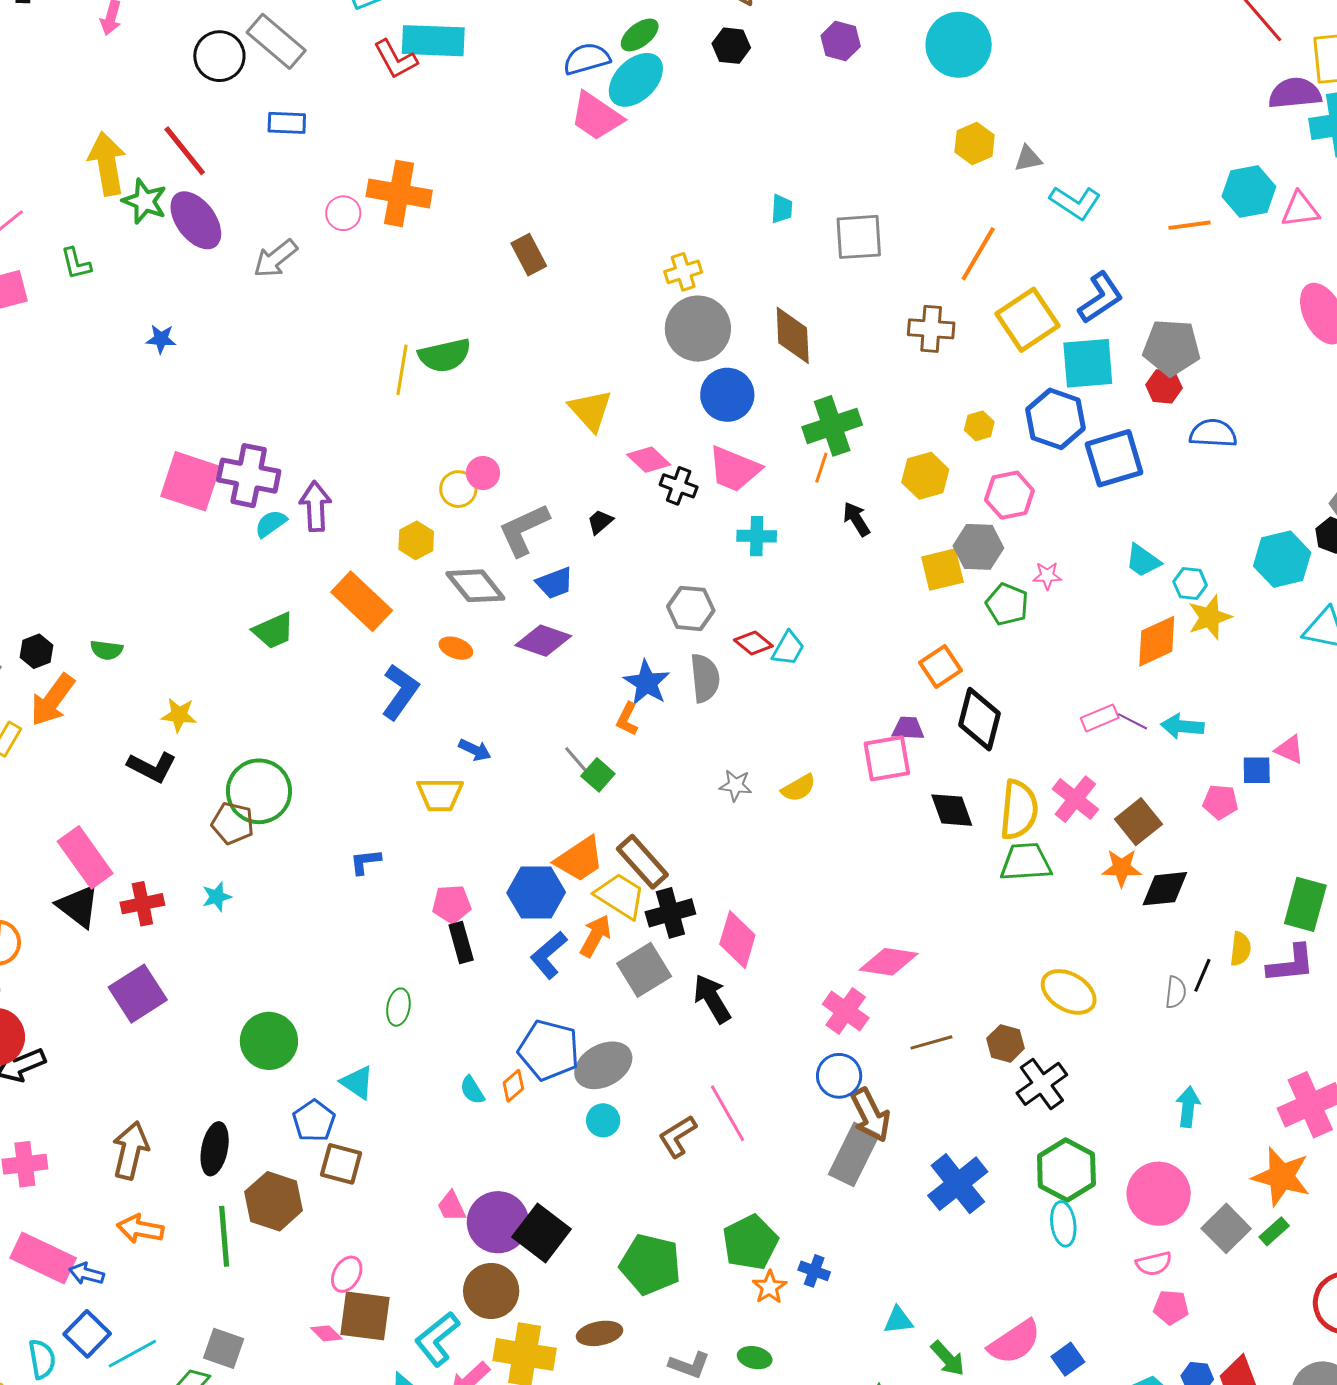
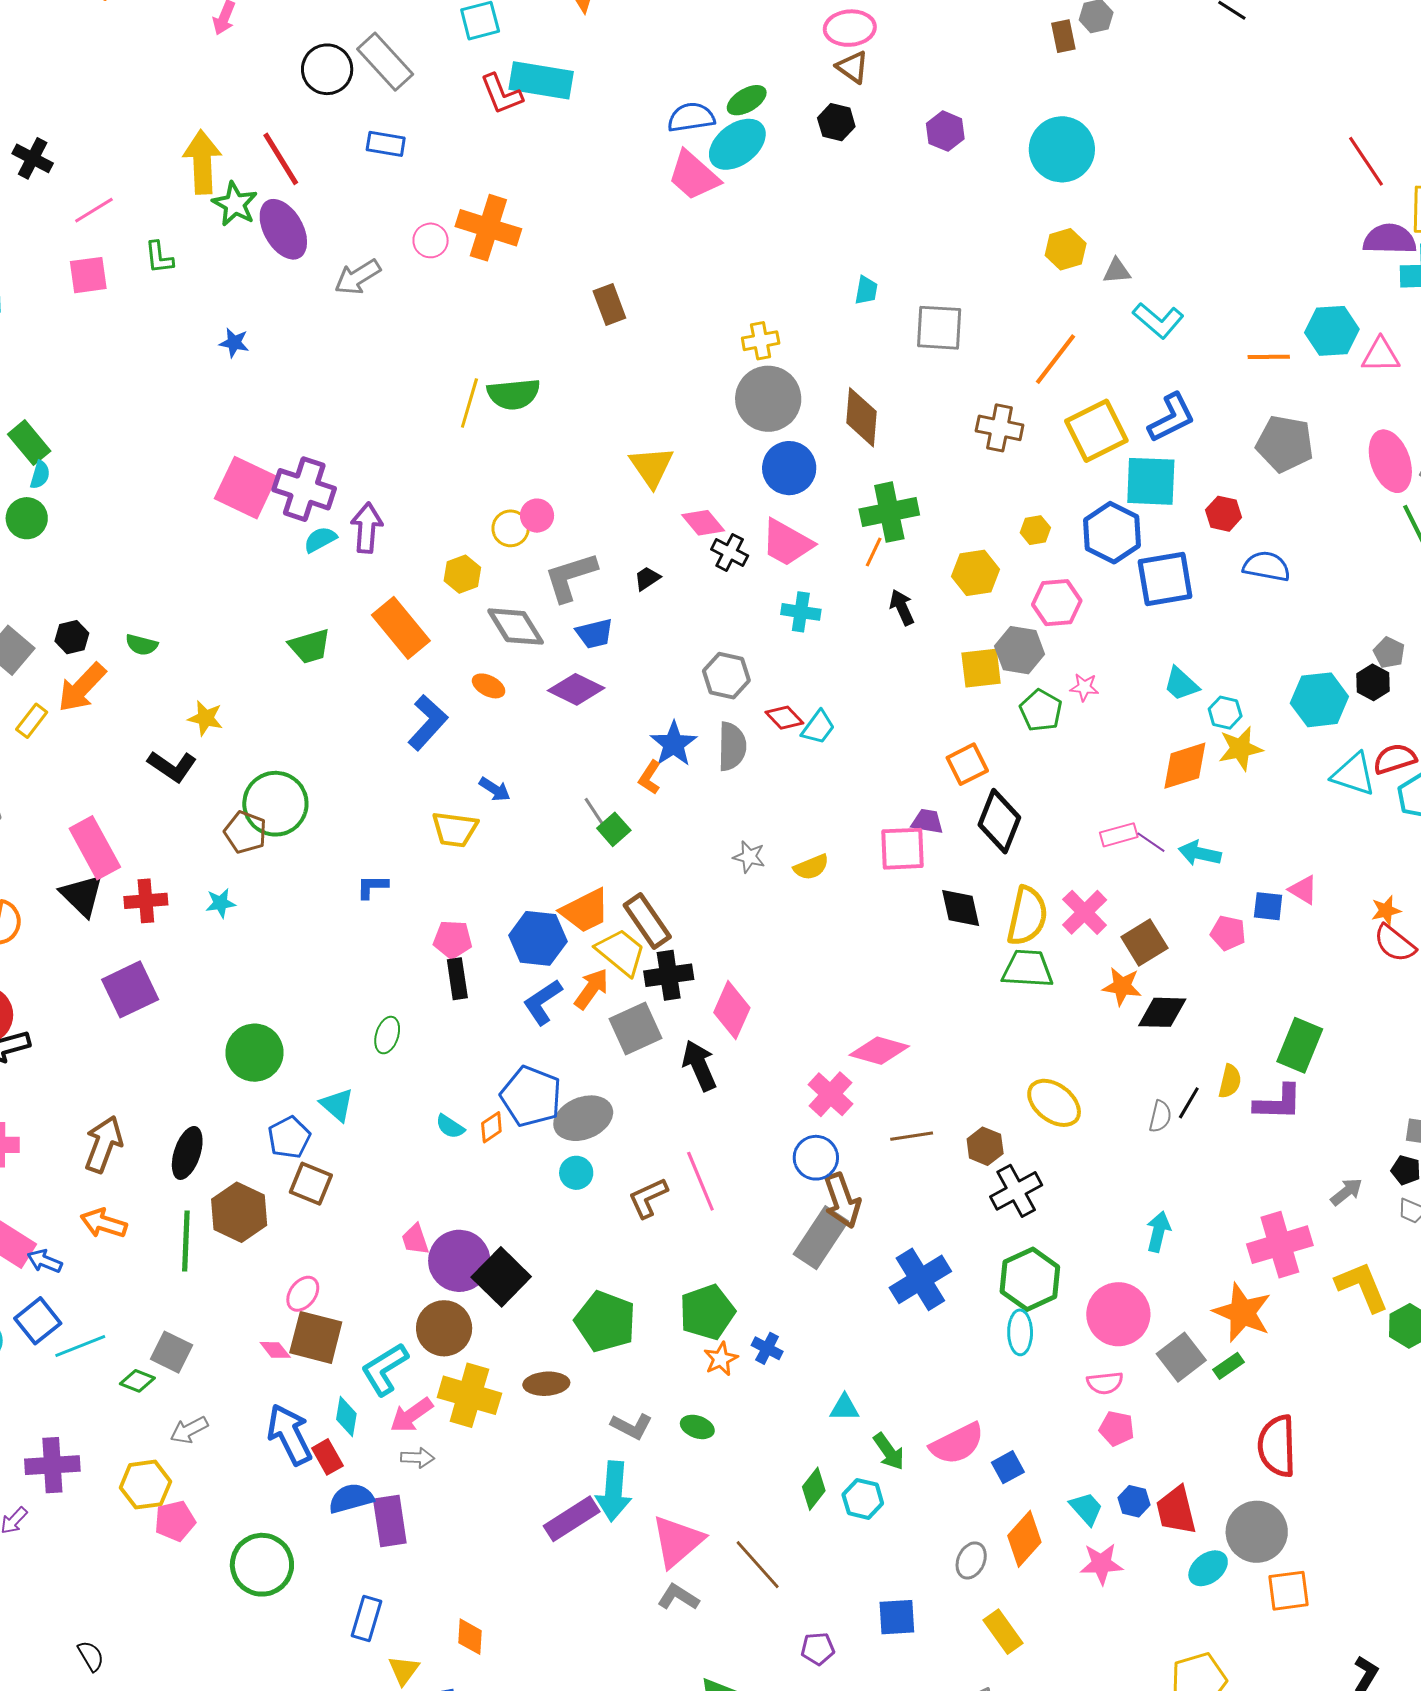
gray pentagon: (1172, 348) -> (1285, 444), moved
cyan semicircle: (472, 1090) -> (450, 1127), turned -32

